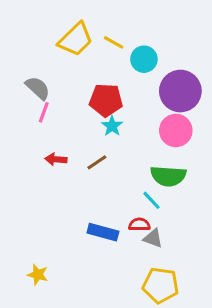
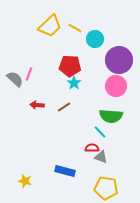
gray semicircle: (38, 88) -> (15, 79), moved
blue rectangle: (103, 232) -> (65, 171), moved

